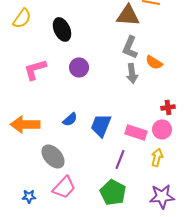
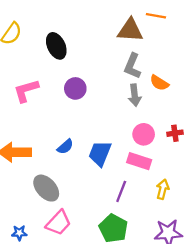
pink circle: (162, 129) -> (144, 134), moved

